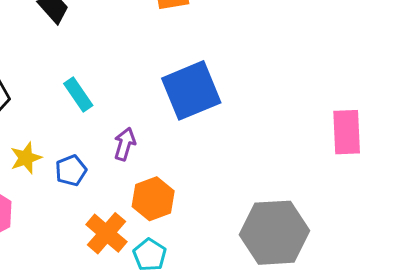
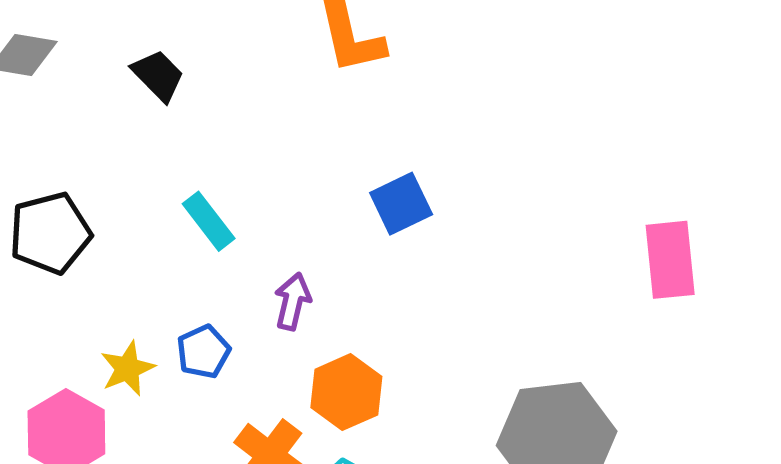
blue square: (191, 90) -> (401, 204), size x0.6
yellow star: (26, 158) -> (127, 369), moved

